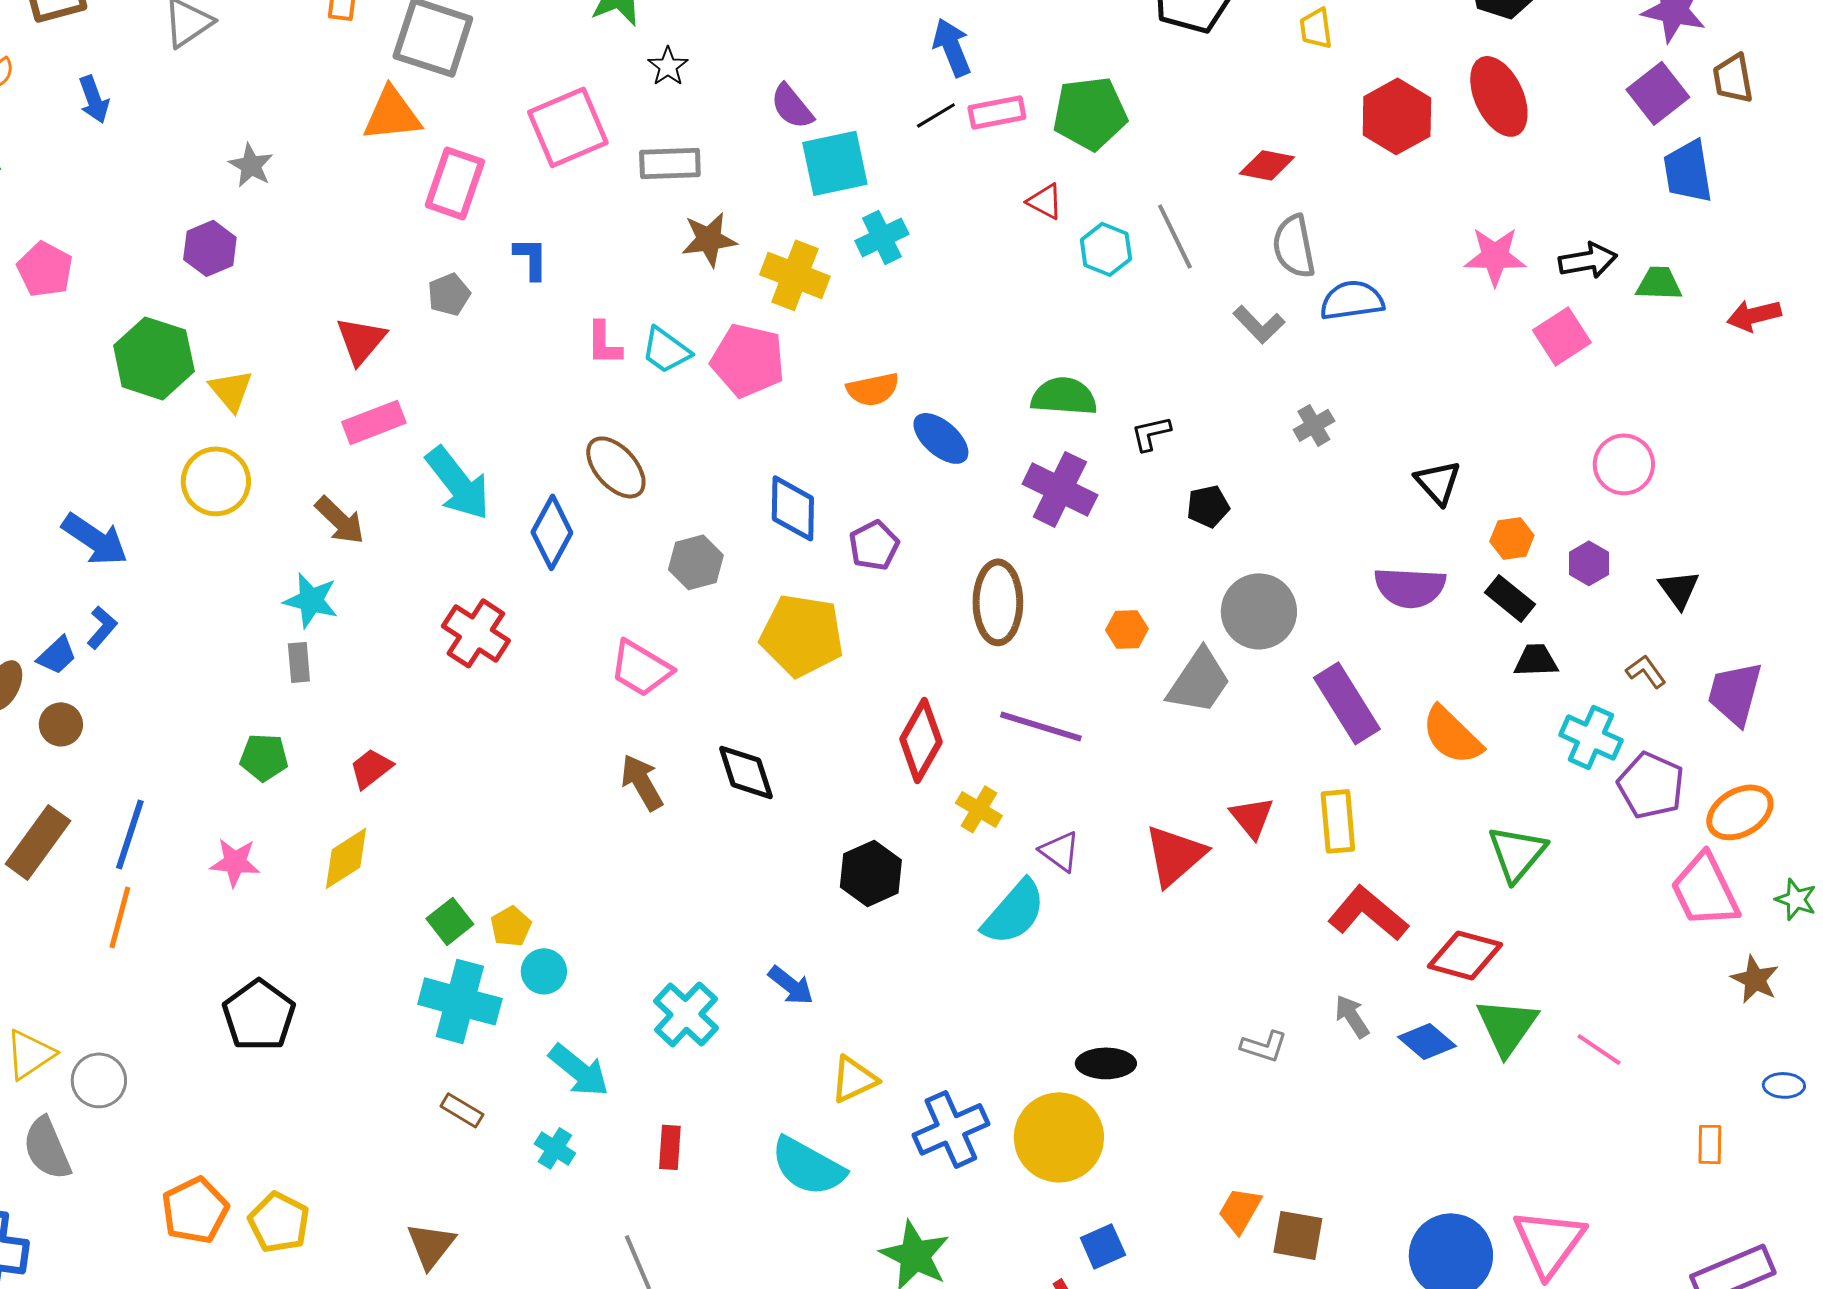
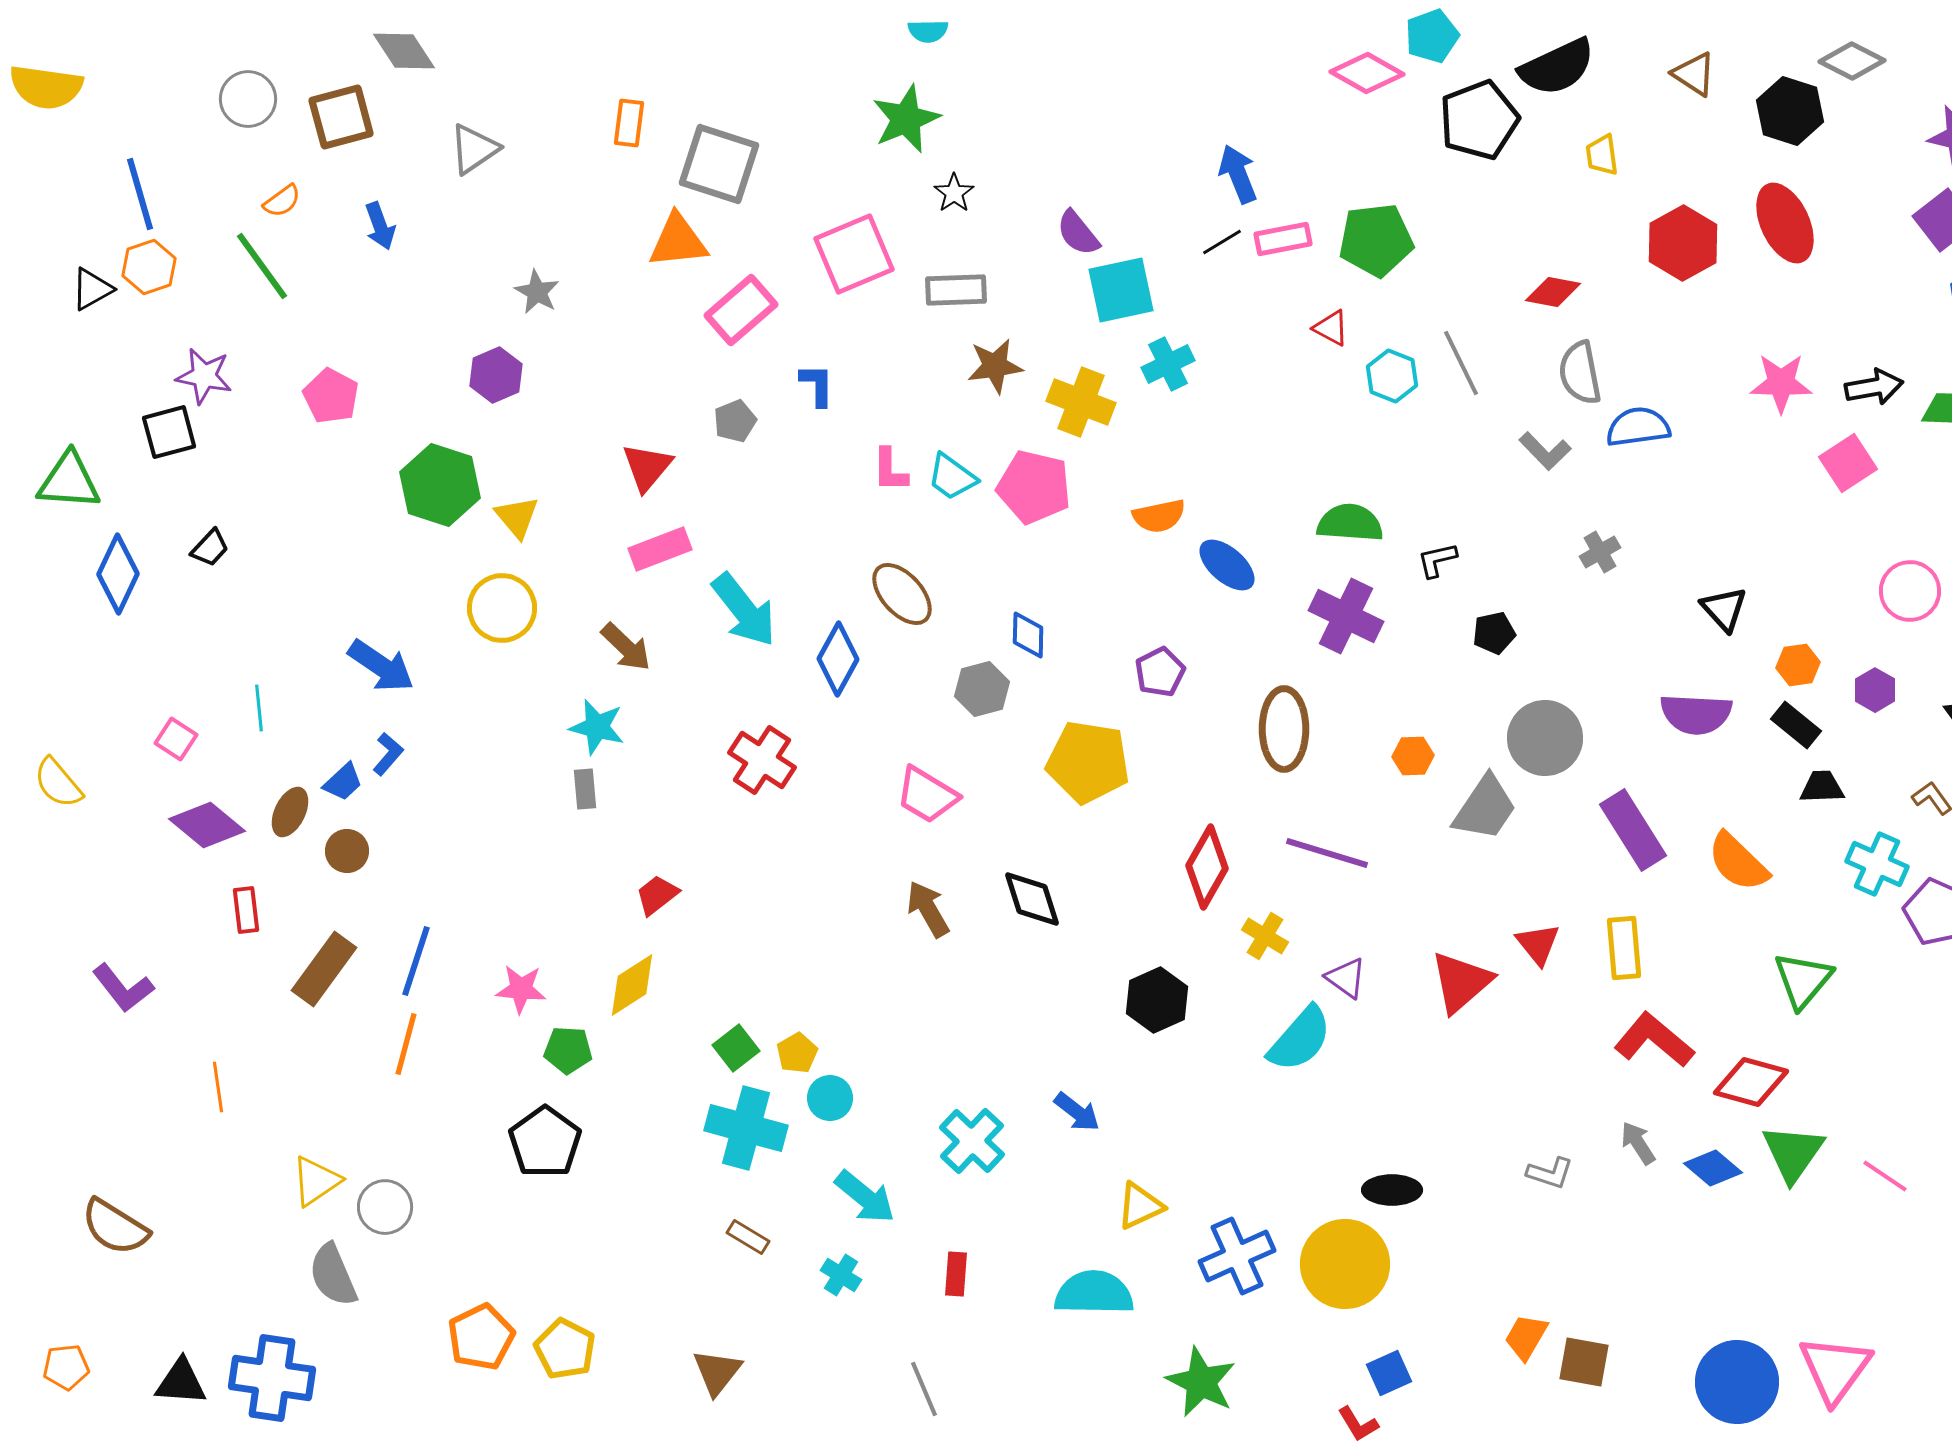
pink rectangle: (455, 183) -> (741, 310), turned 30
blue diamond: (793, 508) -> (1028, 635), moved, size x0.7
green pentagon: (264, 757) -> (568, 1050), moved
cyan semicircle: (808, 1166) -> (1094, 1293), turned 152

